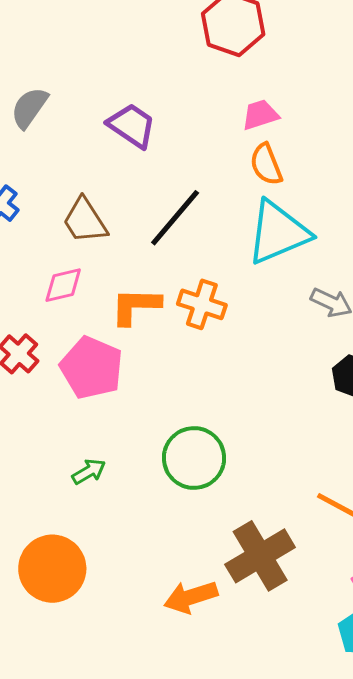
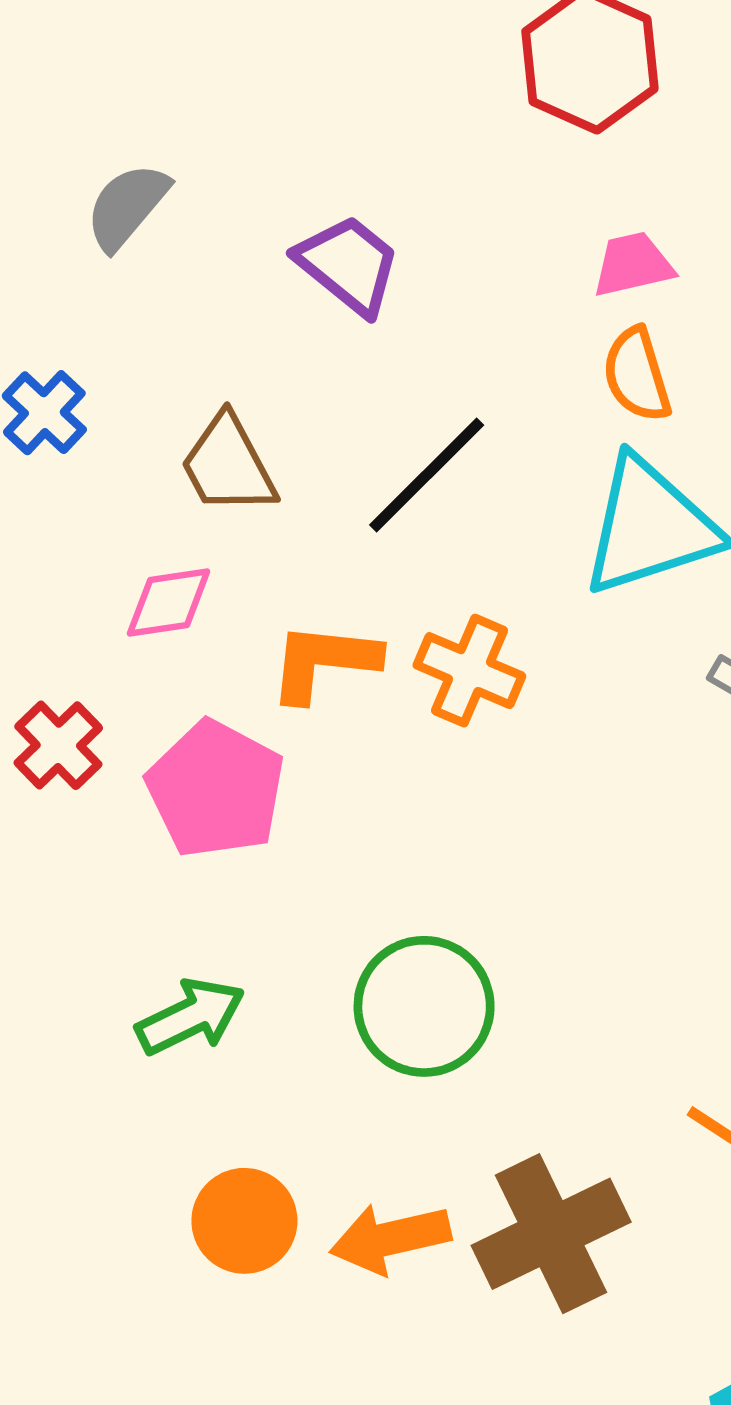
green arrow: (89, 472) -> (191, 1017), size x1.4
orange circle: (52, 569) -> (244, 1221), moved, size x0.7
orange arrow: (191, 597) -> (390, 1238), moved

